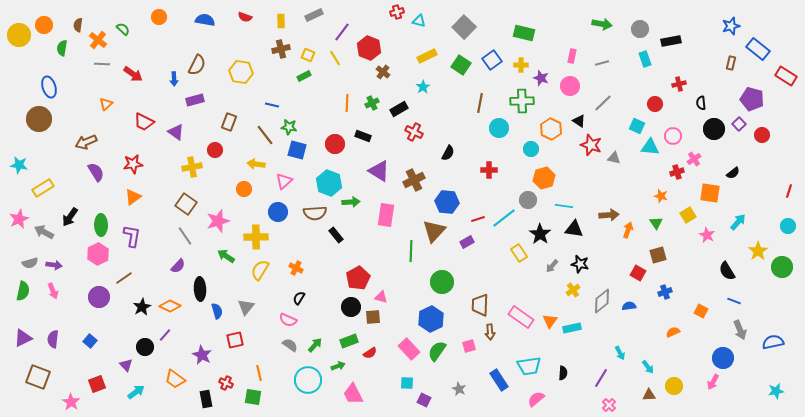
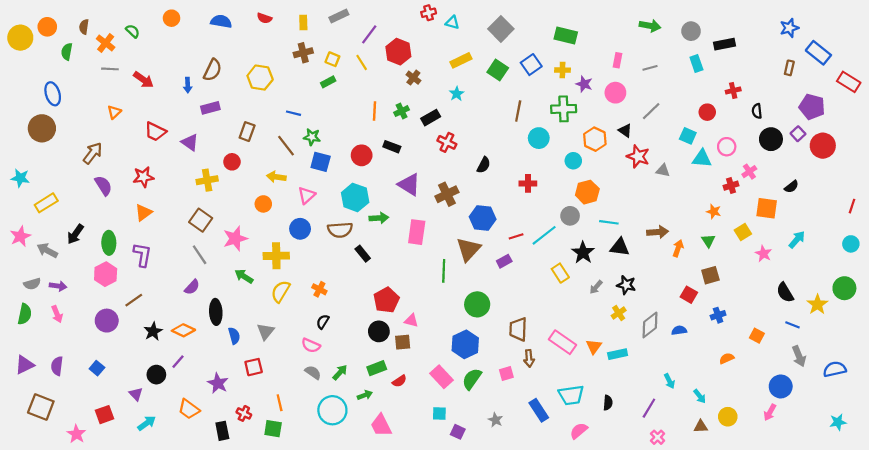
red circle: (762, 135) -> (823, 146), size x1.5
brown arrow: (86, 142) -> (93, 153), turned 150
yellow star: (758, 251) -> (817, 304), moved

